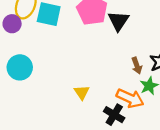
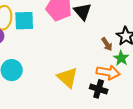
yellow triangle: (82, 92) -> (67, 78), size x1.6

